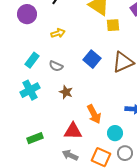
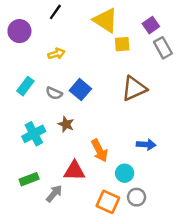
blue square: (92, 59) -> (80, 90), moved
cyan cross: (30, 90) -> (34, 134), moved
gray arrow: (70, 155) -> (54, 194), moved, turned 105

